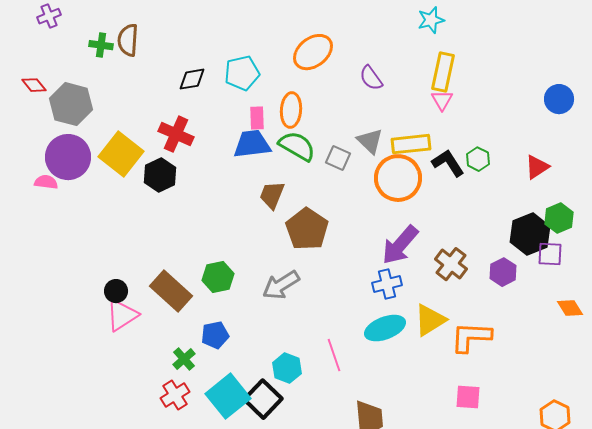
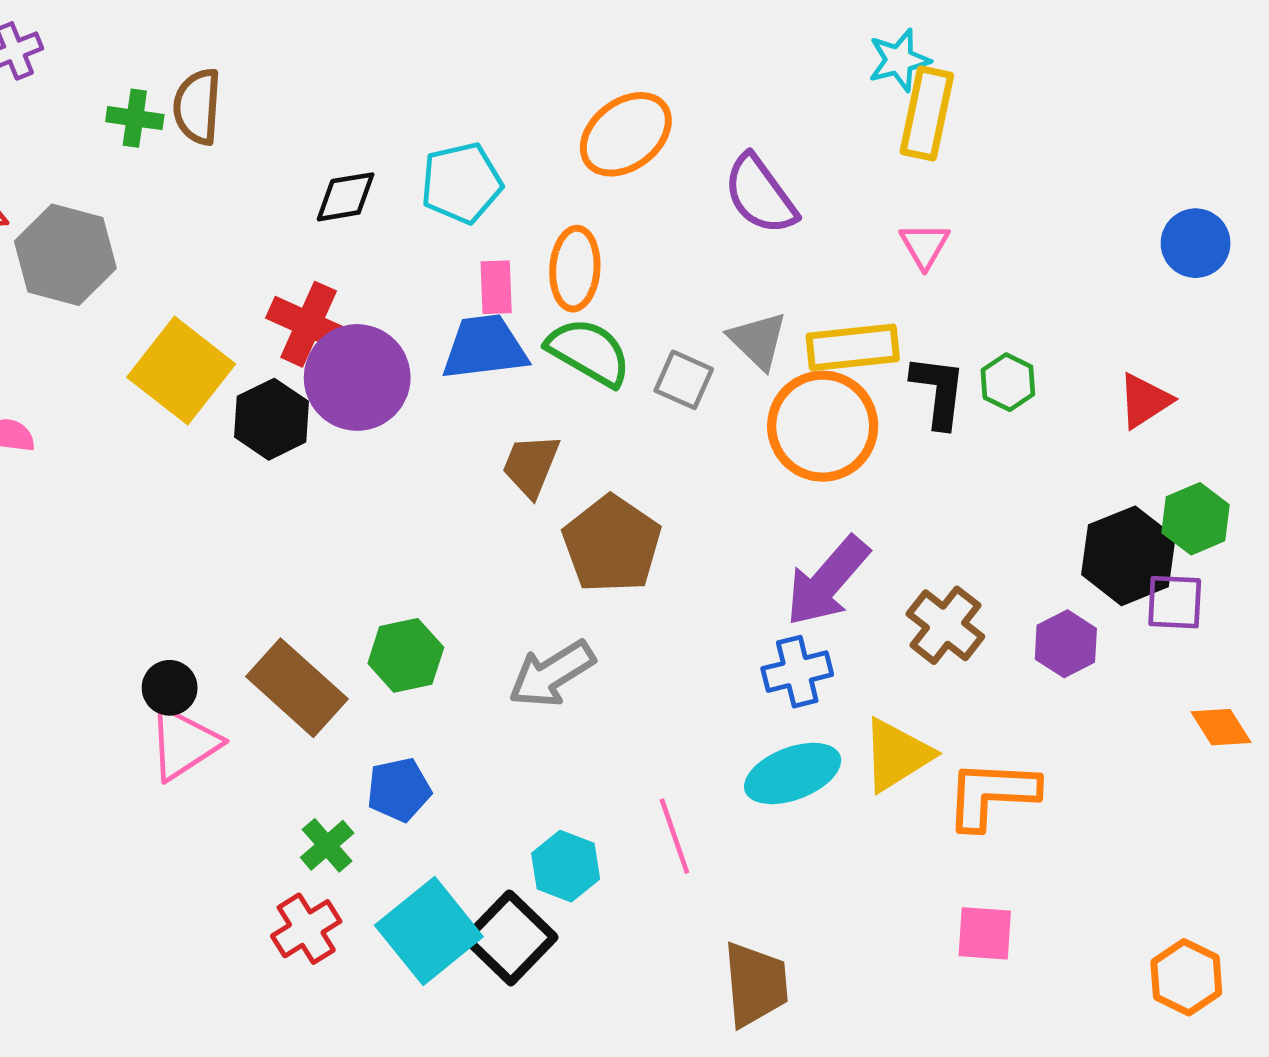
yellow rectangle: (443, 72) -> (927, 113), moved
purple semicircle: (371, 78) -> (760, 195), size x1.4
purple circle: (68, 157) -> (357, 377), moved
black L-shape: (448, 163) -> (938, 391), turned 40

